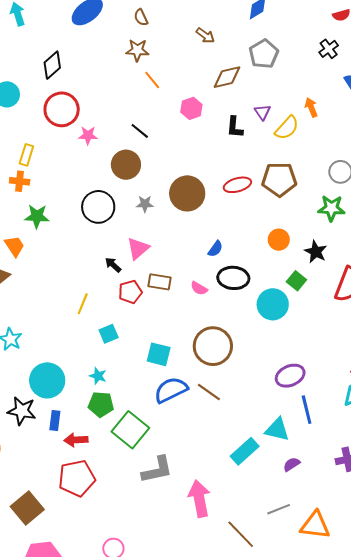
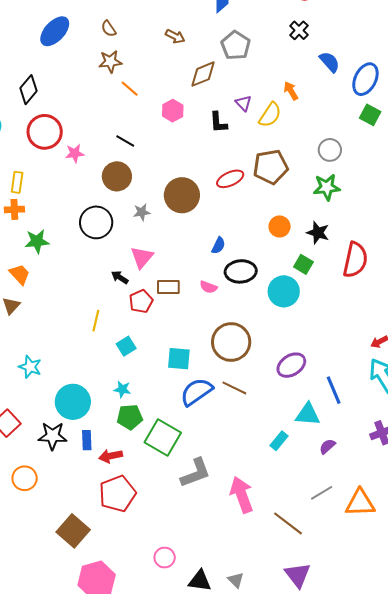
purple ellipse: (290, 376) -> (291, 365), moved
cyan rectangle: (245, 451) -> (279, 441), size x0.7

